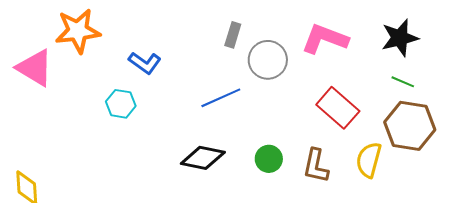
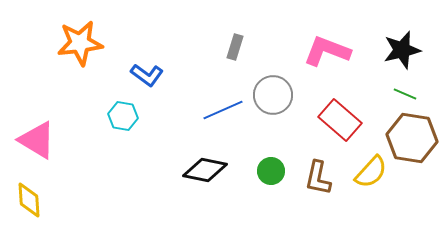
gray circle: (268, 60) -> (273, 95), moved
pink triangle: (35, 68) -> (37, 140), moved
yellow semicircle: (369, 160) -> (371, 172), turned -153

